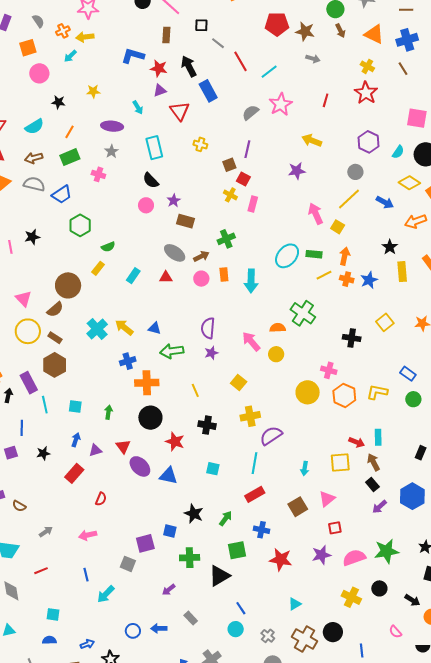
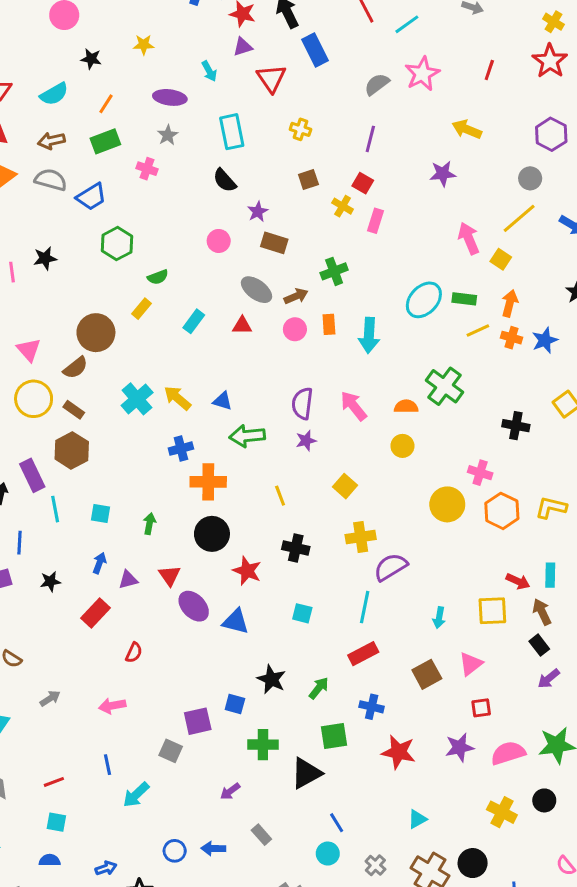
brown square: (229, 165) -> (308, 180), moved
pink circle: (146, 205) -> (219, 241), moved
pink arrow: (251, 341) -> (354, 406), moved
red line: (41, 571) -> (54, 782), moved

